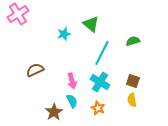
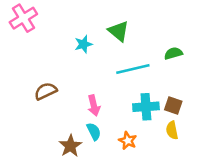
cyan line: (102, 53) -> (133, 69), turned 50
cyan cross: (100, 82) -> (146, 107), moved, turned -36

